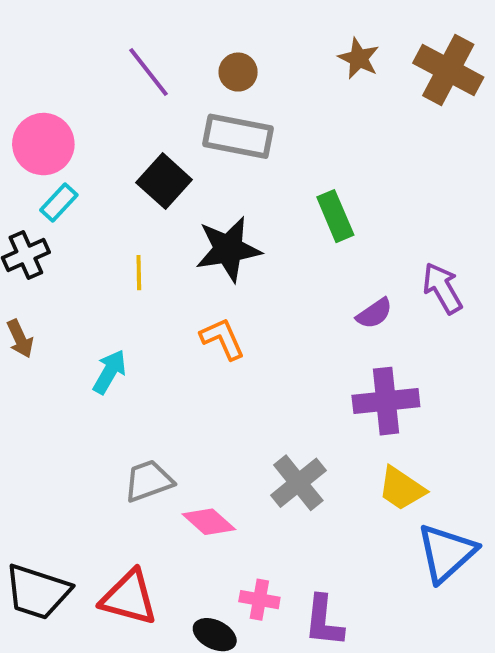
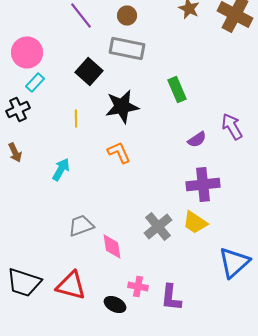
yellow trapezoid: (402, 489) -> (195, 222), moved
pink diamond: (209, 522) -> (112, 246), turned 40

